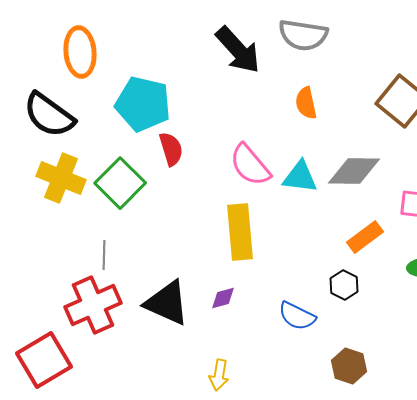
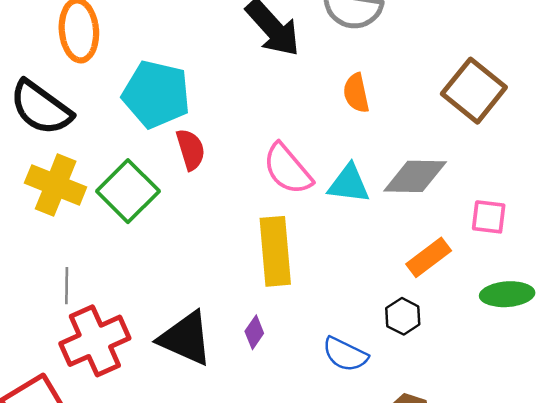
gray line: (104, 255) -> (67, 286), moved
purple diamond: (223, 298) -> (254, 332), turned -40

